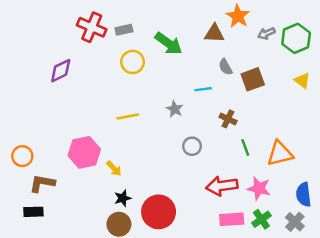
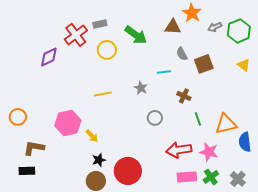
red cross: (92, 27) -> (76, 35), moved, turned 30
orange circle: (22, 156) -> (18, 117), moved
blue semicircle: (304, 195) -> (245, 142), moved

